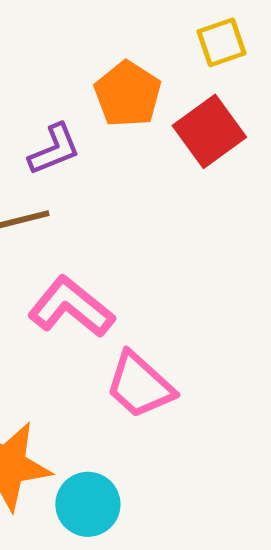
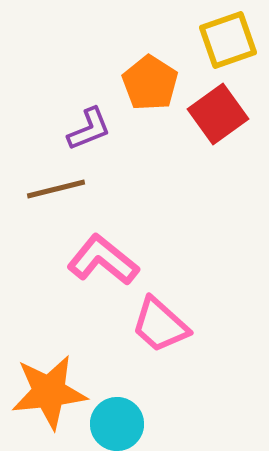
yellow square: (221, 42) -> (228, 40), size x1.4

